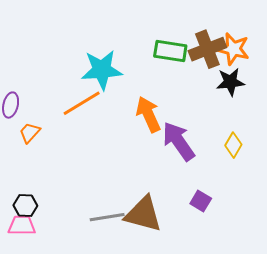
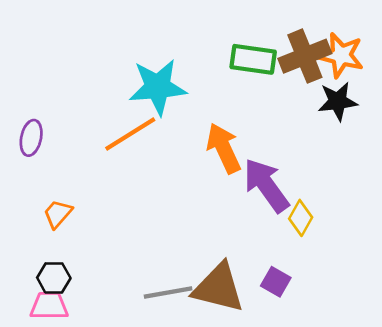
orange trapezoid: (30, 133) -> (58, 214), moved
yellow diamond: (233, 145) -> (301, 218), moved
purple square: (201, 201) -> (276, 282), moved

